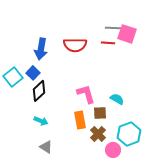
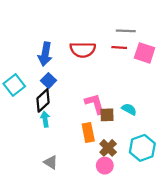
pink square: (127, 34) -> (145, 53), moved
blue square: (33, 73) -> (48, 81), moved
brown square: (100, 113) -> (107, 115), moved
cyan arrow: (41, 121) -> (45, 119), moved, turned -120
pink circle: (113, 150) -> (105, 166), moved

